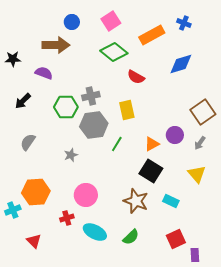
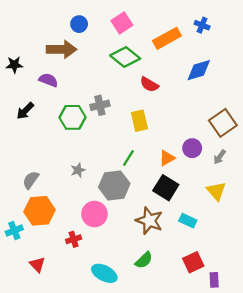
gray hexagon: (94, 125) -> (114, 185), moved
gray semicircle: (28, 142) -> (31, 180), moved
cyan ellipse: (95, 232) -> (104, 273), moved

